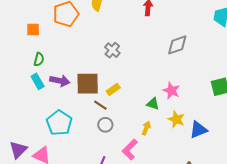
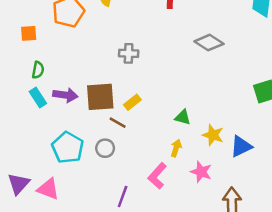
gray diamond: (177, 45) -> (209, 43), turned 55
gray cross: (112, 50) -> (129, 53), turned -35
pink star: (171, 91) -> (201, 172), moved
gray circle: (105, 125) -> (105, 148), moved

